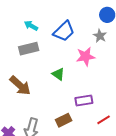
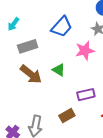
cyan arrow: (31, 26) -> (13, 24), moved, turned -80
brown arrow: (20, 86) -> (31, 74), moved

